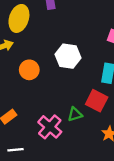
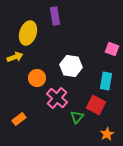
green triangle: (75, 114) -> (77, 117), turned -32
pink cross: (50, 127) -> (57, 98), moved

